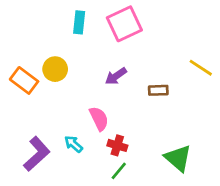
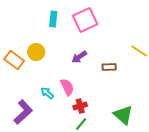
cyan arrow: (74, 144) -> (47, 93), moved
red cross: (117, 145) -> (80, 106), turned -32

